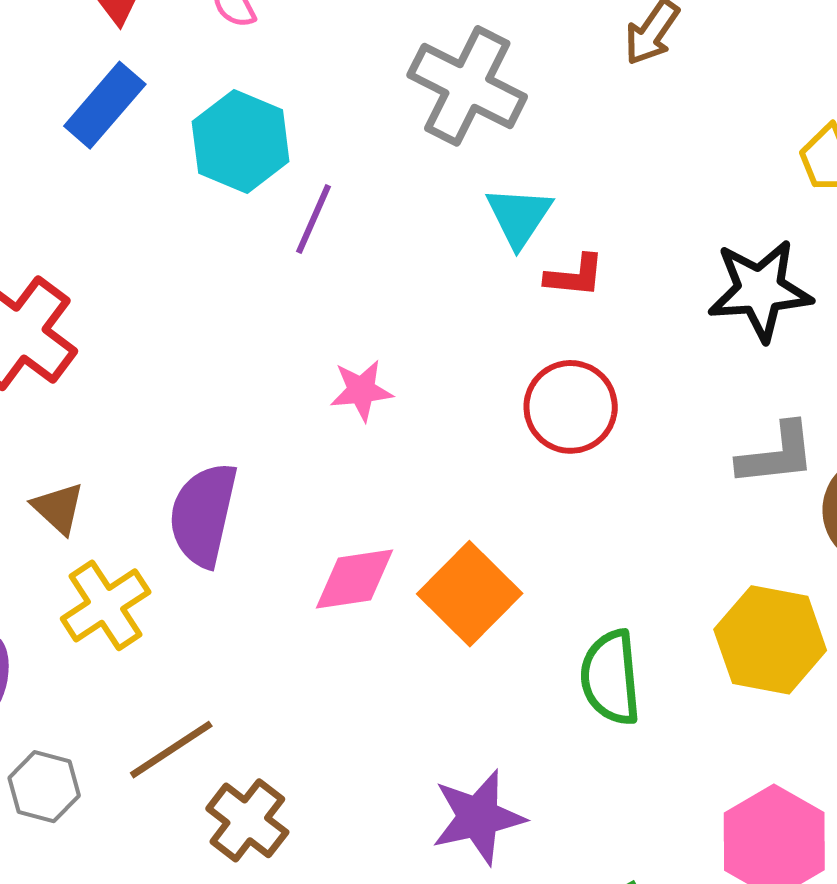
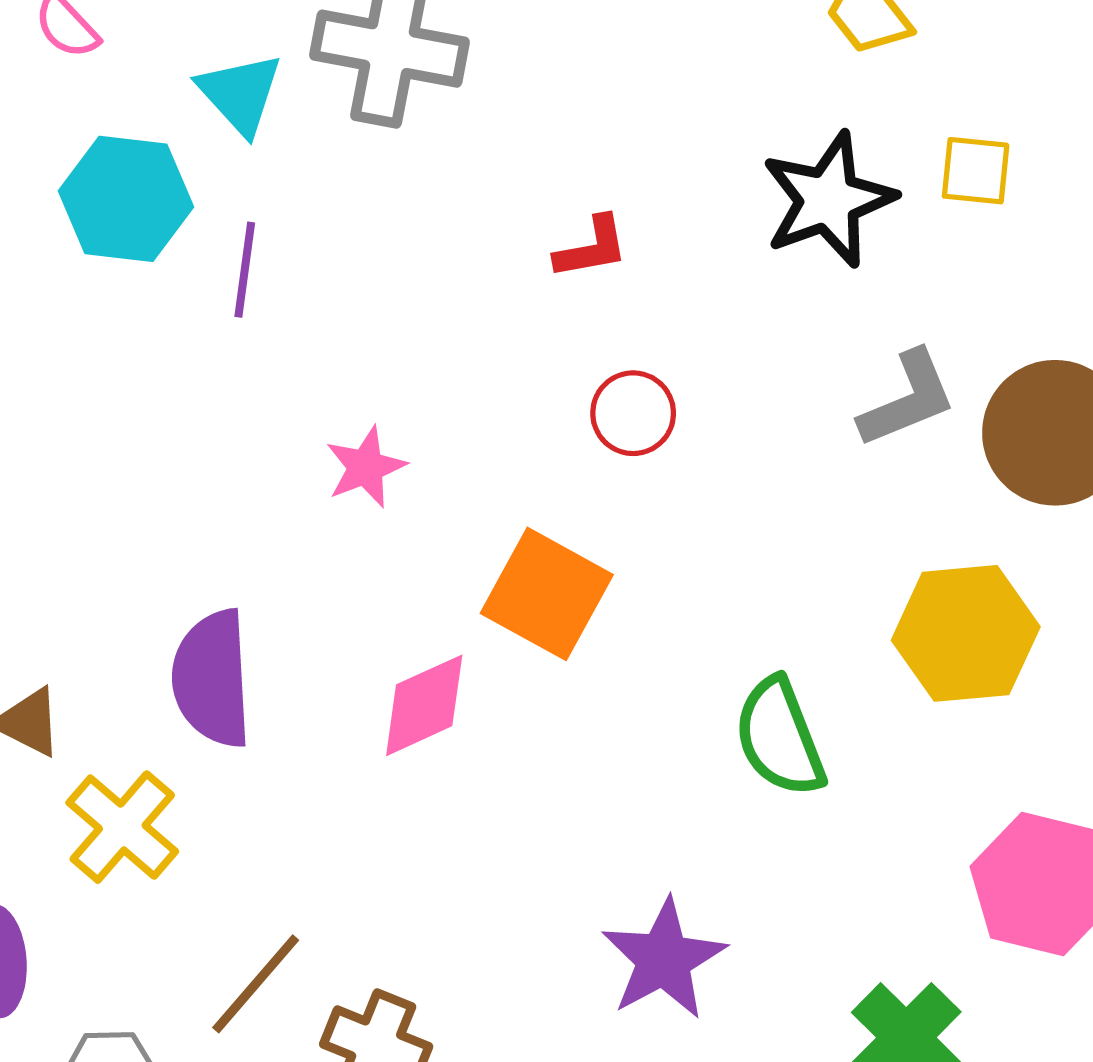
cyan triangle: (519, 217) -> (240, 94), moved
red circle: (571, 407) -> (633, 413), size x0.7
orange square: (470, 594) -> (547, 594), moved

